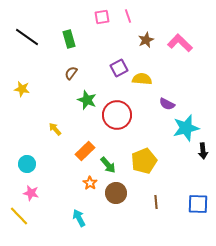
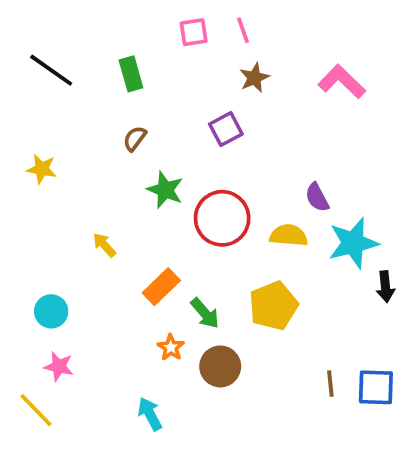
brown star: (146, 40) -> (254, 78), moved
yellow semicircle: (142, 79) -> (289, 235), moved
purple semicircle: (167, 104) -> (317, 197), turned 35
brown line: (156, 202) -> (330, 384), moved

